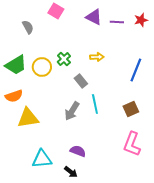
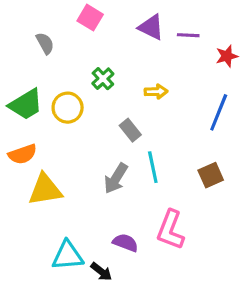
red star: (141, 20) -> (227, 56), moved
green cross: (64, 59) -> (103, 79), moved
pink L-shape: (132, 144) -> (170, 230), moved
black arrow: (71, 172) -> (101, 272), moved

